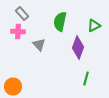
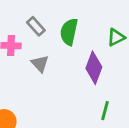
gray rectangle: (22, 14) -> (36, 26), moved

